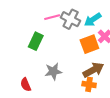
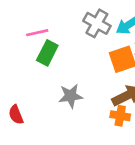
pink line: (52, 17) -> (37, 33), moved
red semicircle: (26, 85) -> (16, 115), moved

